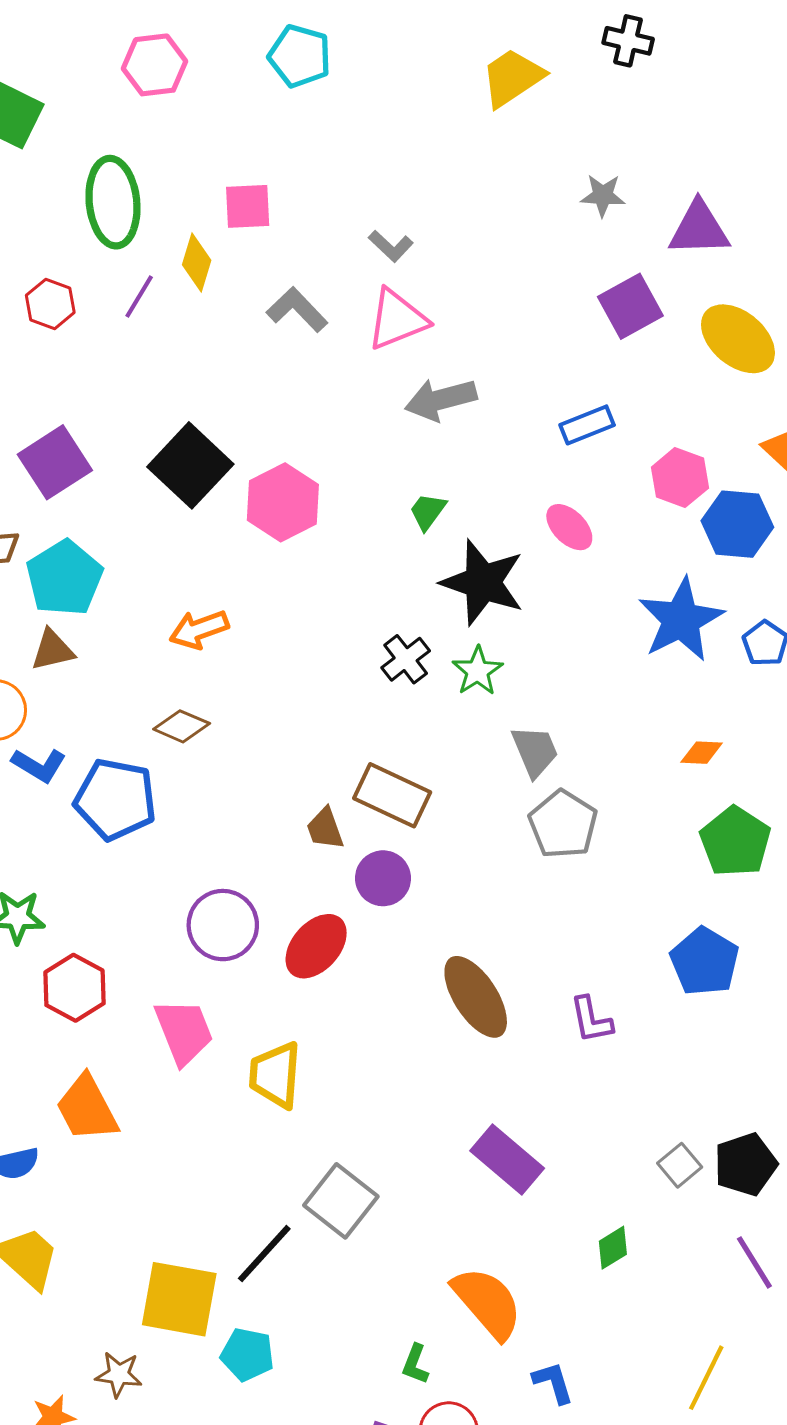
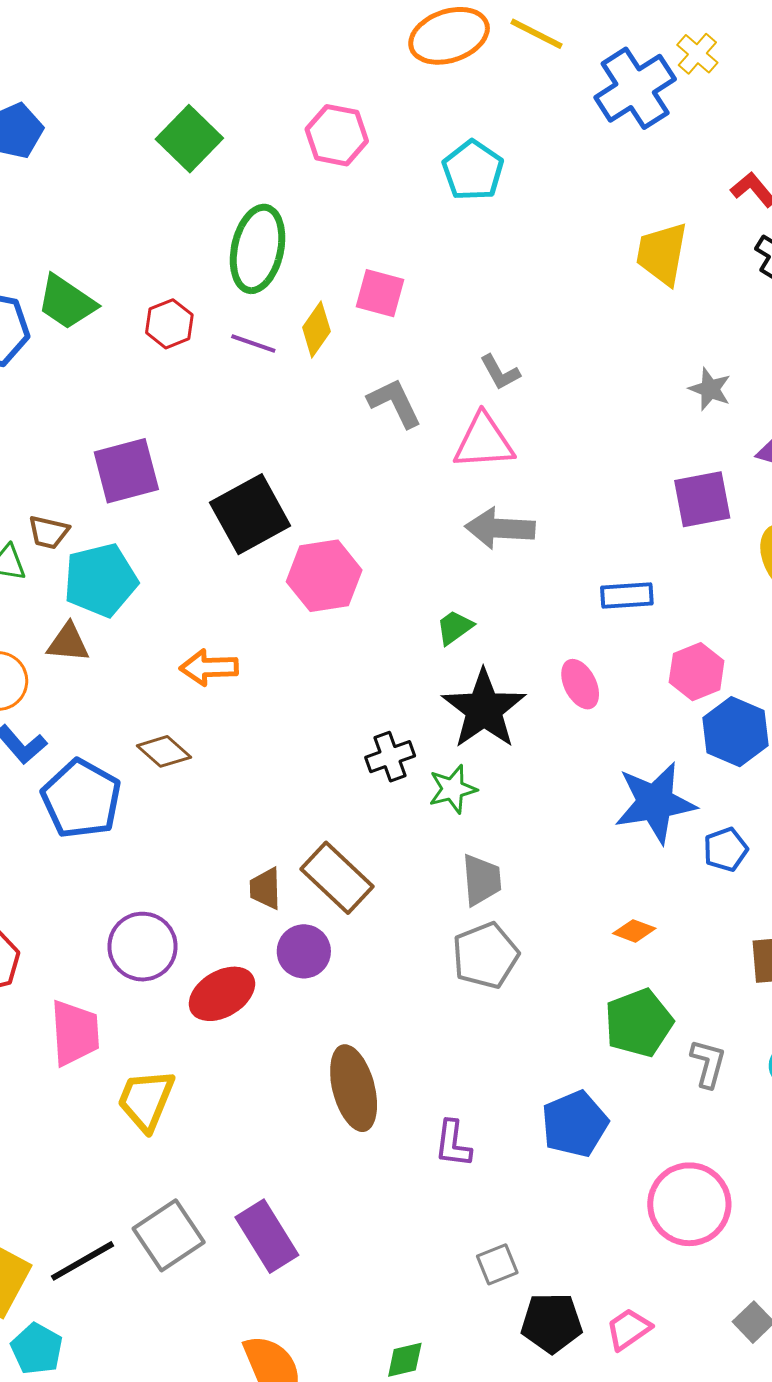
yellow trapezoid: (512, 78) -> (662, 254), turned -64
purple line: (139, 297) -> (253, 343), turned 60
purple rectangle: (507, 1159) -> (267, 1236), moved
gray square: (680, 1165) -> (497, 1264), moved

